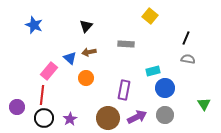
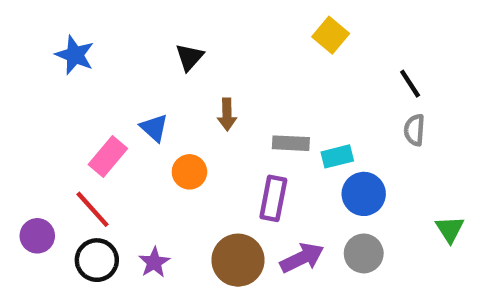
black line: (186, 38) -> (410, 84), turned -56
gray rectangle: (126, 44) -> (291, 143), moved
brown arrow: (89, 52) -> (227, 115), moved, turned -80
gray semicircle: (188, 59) -> (414, 130), turned -96
red line: (42, 95) -> (92, 209), turned -48

